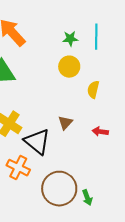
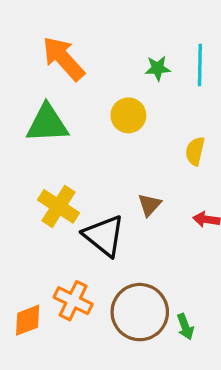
yellow circle: (69, 67) -> (128, 115), moved
orange cross: (18, 168) -> (73, 301), moved

